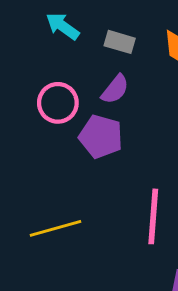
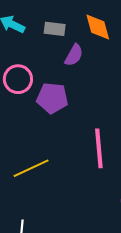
purple semicircle: (115, 89) -> (74, 55), moved

